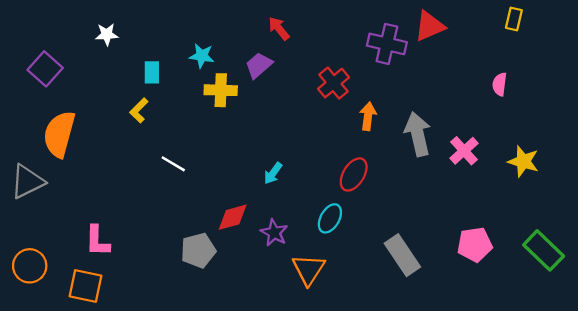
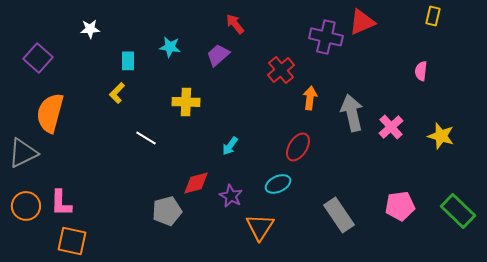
yellow cross: (221, 90) -> (186, 102), moved
cyan ellipse: (330, 218) -> (278, 184), turned 35
pink L-shape: (97, 241) -> (61, 203), moved
orange circle: (30, 266) -> (26, 206), moved

